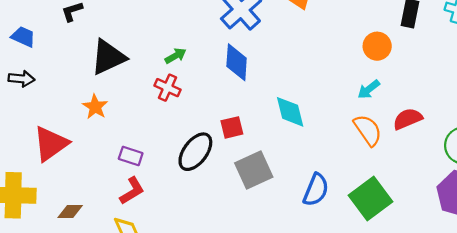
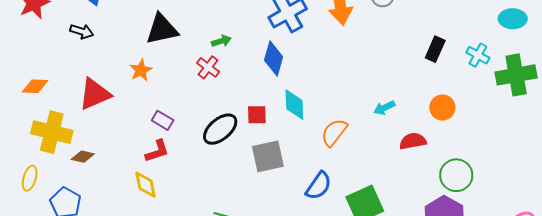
orange circle: (377, 46) -> (442, 108), moved
cyan diamond: (290, 112) -> (294, 105), moved
orange semicircle: (368, 130) -> (334, 132), moved, turned -120
brown diamond: (70, 211) -> (83, 157), moved

